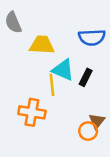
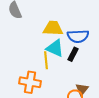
blue semicircle: (92, 37) -> (78, 36), moved
yellow trapezoid: (42, 45) -> (53, 28), moved

